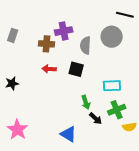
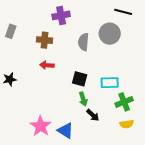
purple cross: (64, 31) -> (61, 15), moved
black square: (76, 69) -> (80, 79), moved
green cross: (117, 110) -> (124, 102), moved
pink star: (17, 130) -> (41, 126), moved

